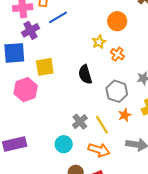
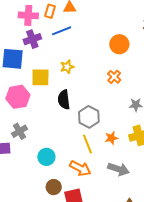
yellow star: (99, 42) -> (67, 67), moved
black semicircle: (85, 74) -> (64, 100), moved
gray hexagon: (117, 91) -> (89, 117), moved
gray cross: (80, 122) -> (19, 131), moved

